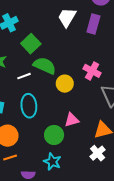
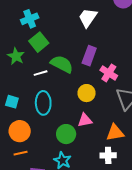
purple rectangle: (93, 24) -> (89, 56), moved
green square: (31, 44) -> (39, 42), moved
yellow circle: (65, 84) -> (87, 93), moved
white cross: (98, 153) -> (108, 155), turned 35

